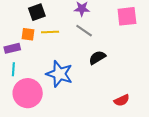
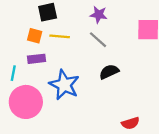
purple rectangle: (12, 48) -> (37, 59), moved

